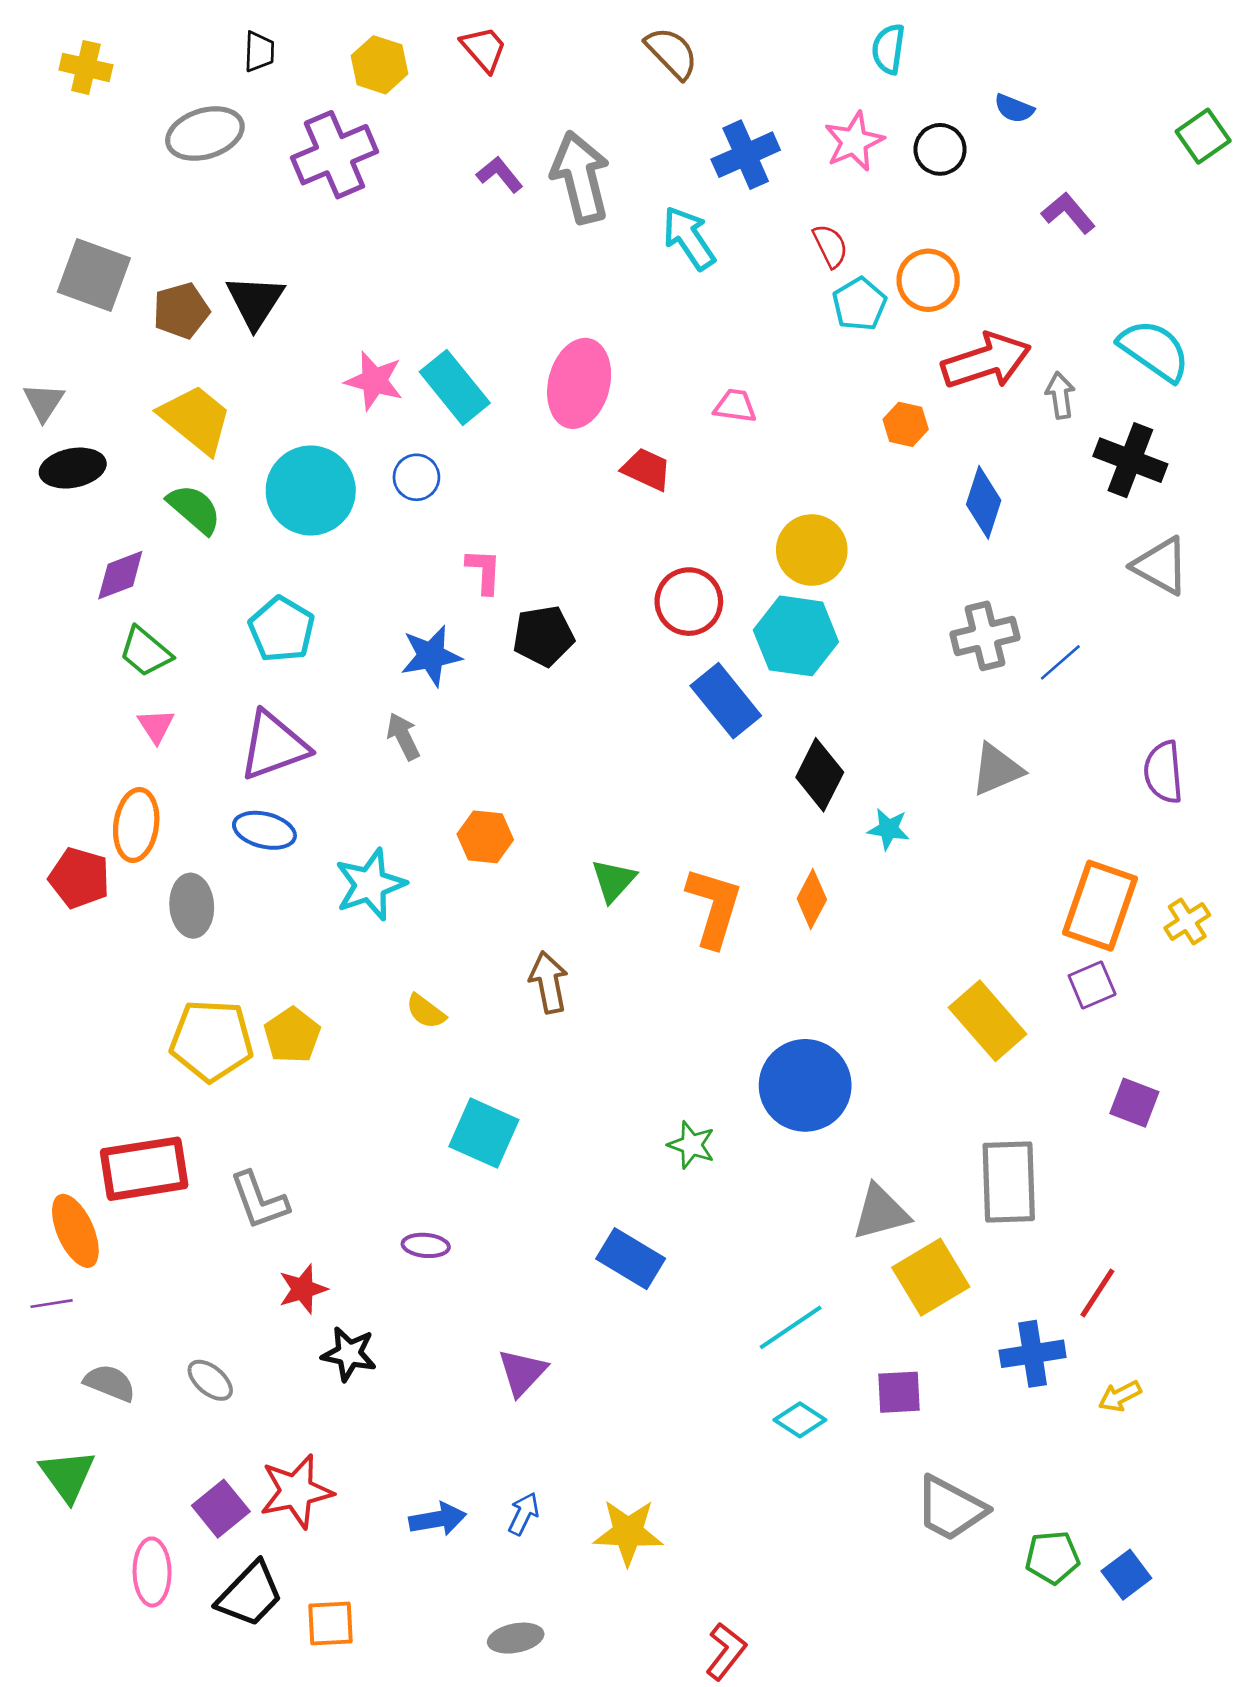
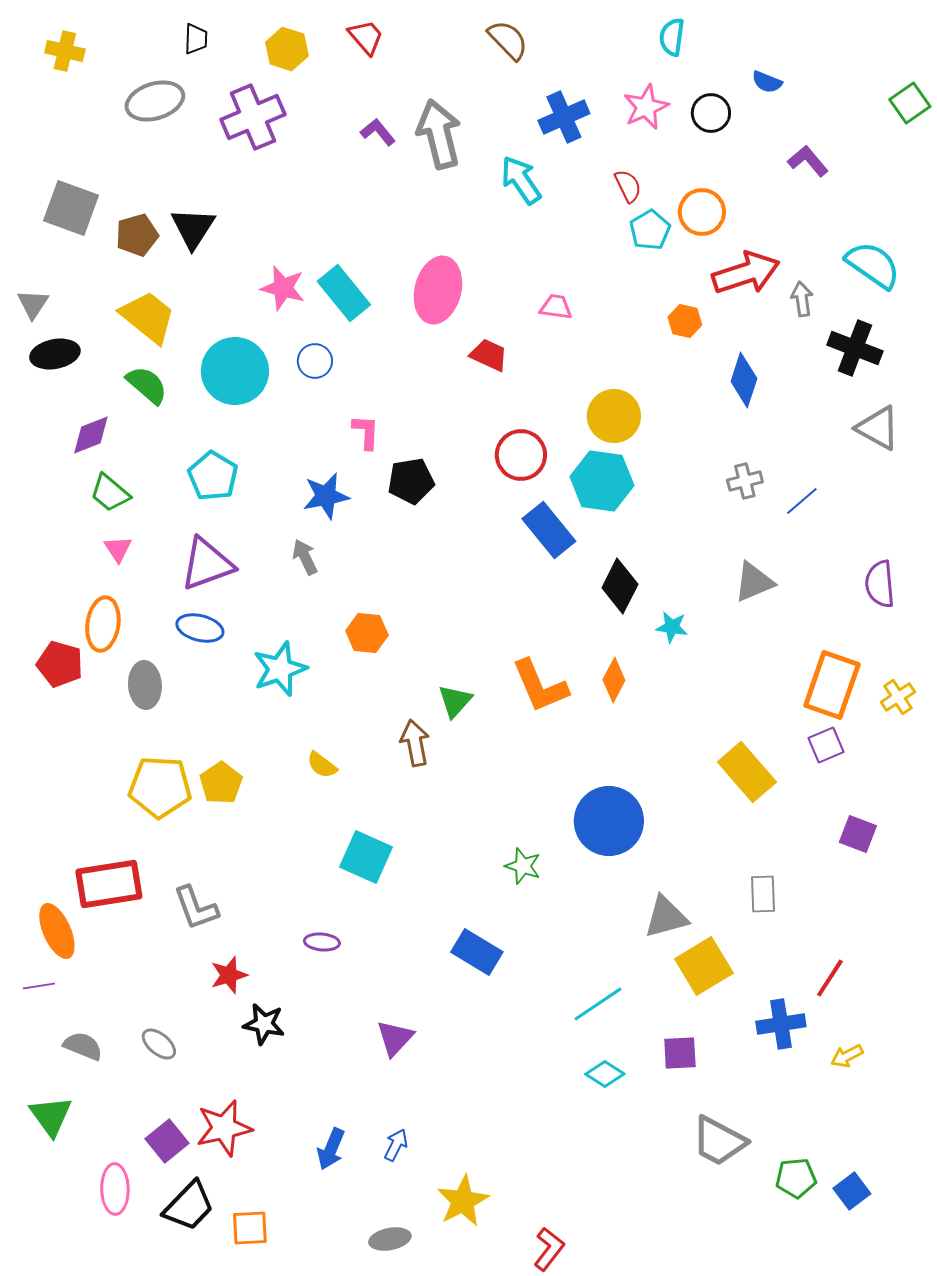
gray cross: (985, 636) -> (745, 481), size x0.7
green triangle: (613, 881) -> (455, 701), moved
orange L-shape: (714, 907) -> (540, 686), turned 140
gray rectangle: (1009, 1182) -> (763, 894), size x0.6
blue arrow: (438, 1519) -> (331, 1149), turned 123
yellow star: (628, 1532) -> (463, 1201), moved, turned -30

